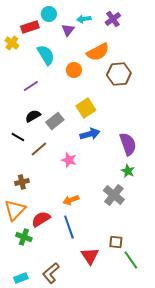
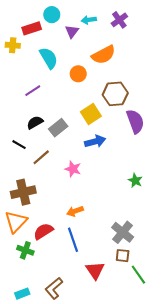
yellow cross: (12, 43) -> (13, 45), turned -32
brown hexagon: (119, 74) -> (115, 94), moved
purple semicircle: (128, 144) -> (135, 121), moved
brown cross: (22, 182) -> (23, 192), size x1.6
gray cross: (114, 195) -> (123, 232), moved

